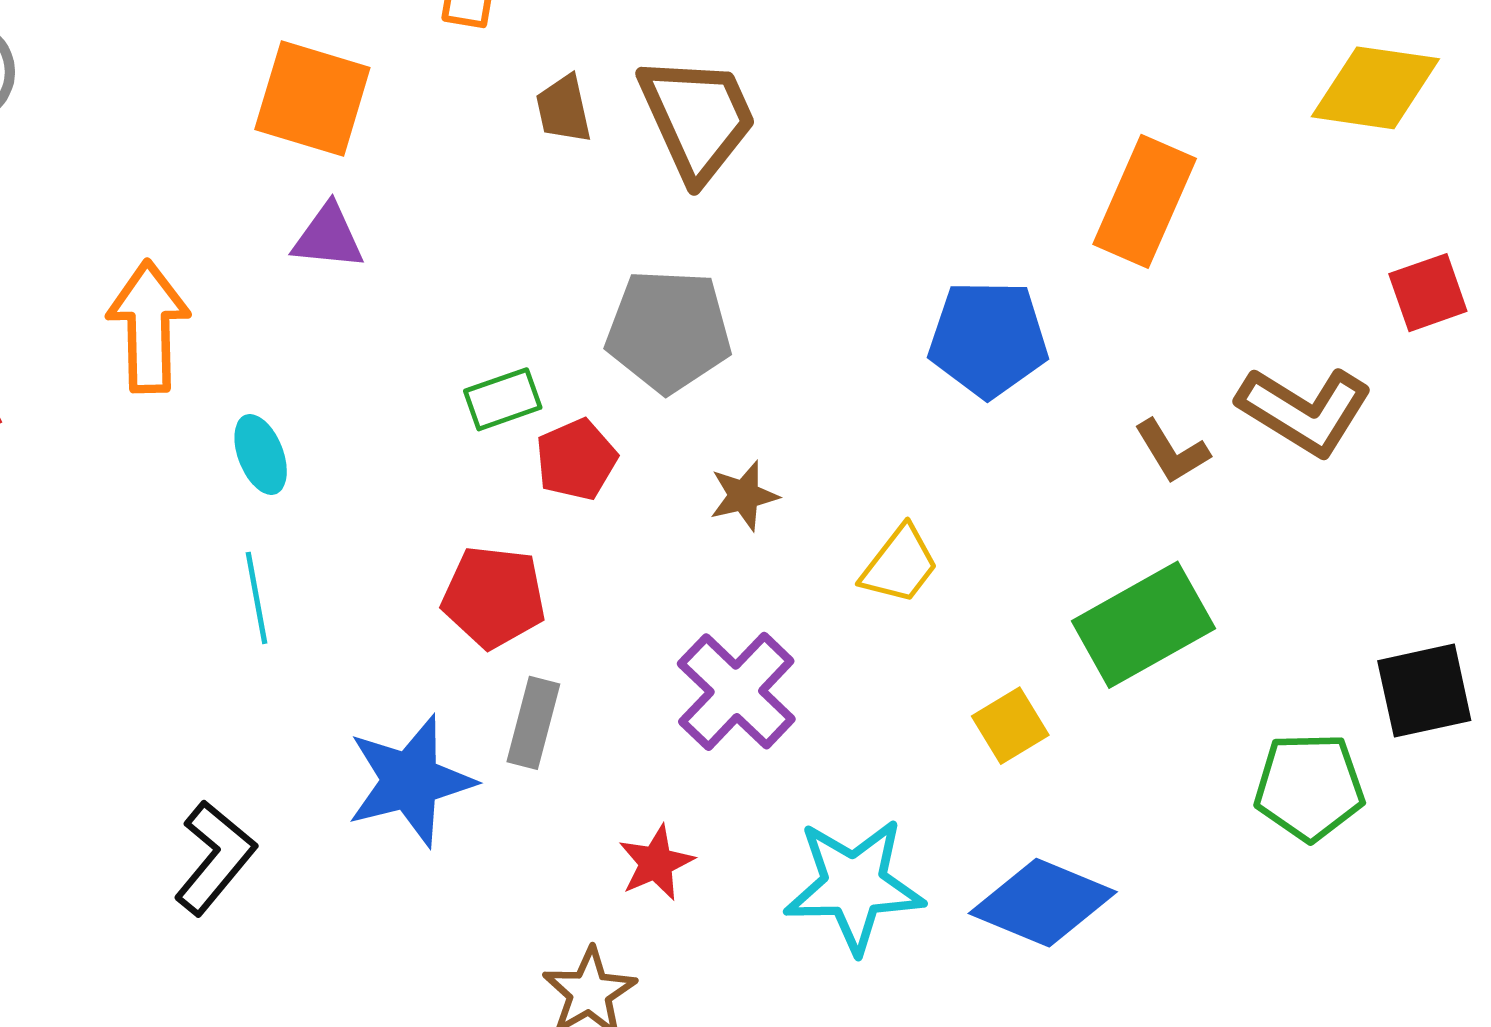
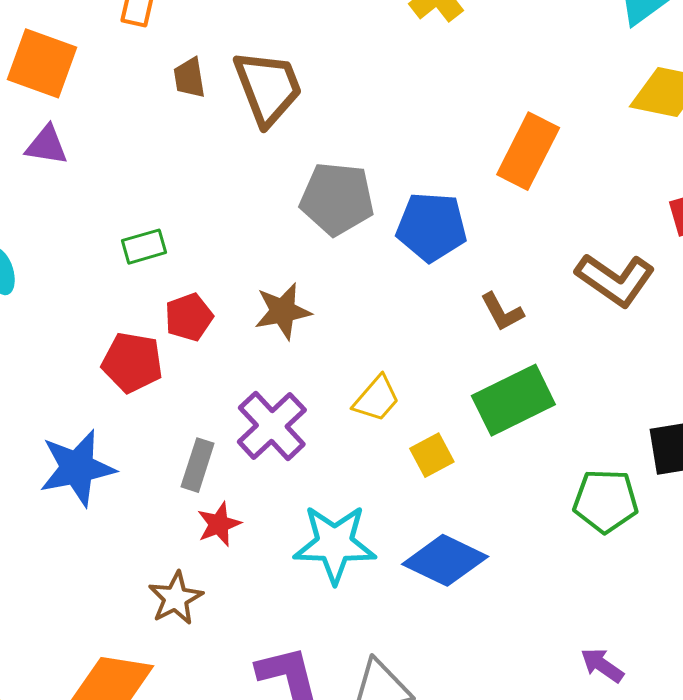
gray pentagon: (669, 331) -> (337, 199), moved
brown L-shape: (1172, 451) -> (502, 312), moved
red pentagon: (576, 460) -> (189, 317), moved
brown star: (744, 496) -> (283, 311), size x1.4
yellow trapezoid: (900, 565) -> (377, 399), moved
gray rectangle: (533, 723) -> (198, 465), moved

